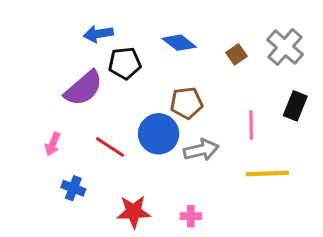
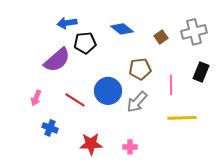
gray cross: (285, 47) -> (194, 32), turned 35
brown pentagon: (186, 103) -> (140, 69), moved
gray arrow: (201, 150) -> (137, 102), turned 145

